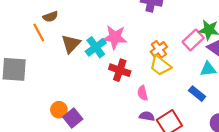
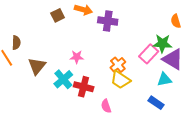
brown semicircle: (50, 17) -> (16, 43), turned -64
pink star: (115, 37) -> (77, 57), size x0.6
cyan cross: (96, 47) -> (63, 79), moved

